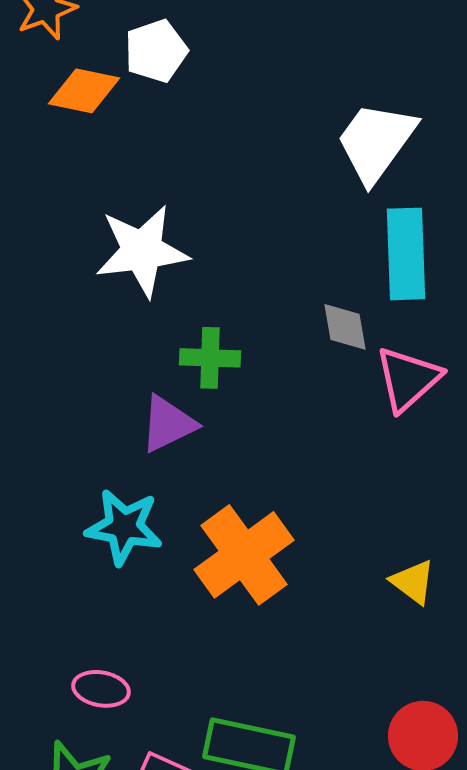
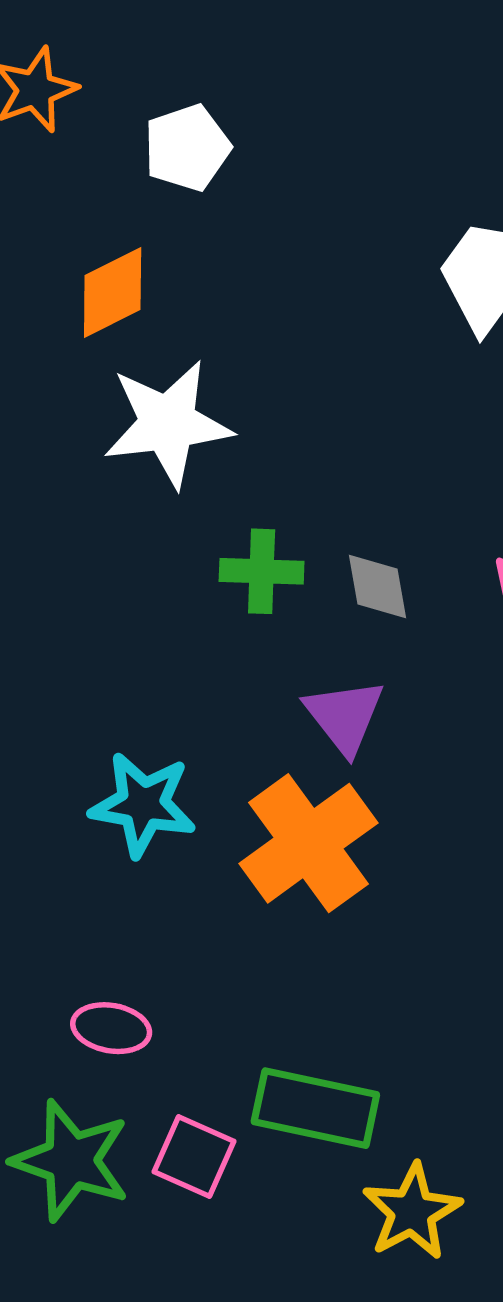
orange diamond: (84, 91) -> (113, 293), moved, turned -38
gray diamond: (345, 327) -> (377, 586), moved
purple triangle: (168, 424) -> (344, 716), moved, turned -42

